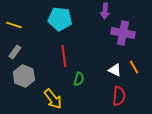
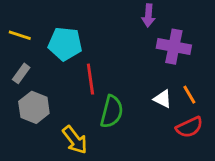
cyan pentagon: (60, 19) -> (65, 44), moved
green semicircle: (79, 79) -> (112, 112), size x1.6
red semicircle: (119, 96) -> (189, 127), moved, turned 60

